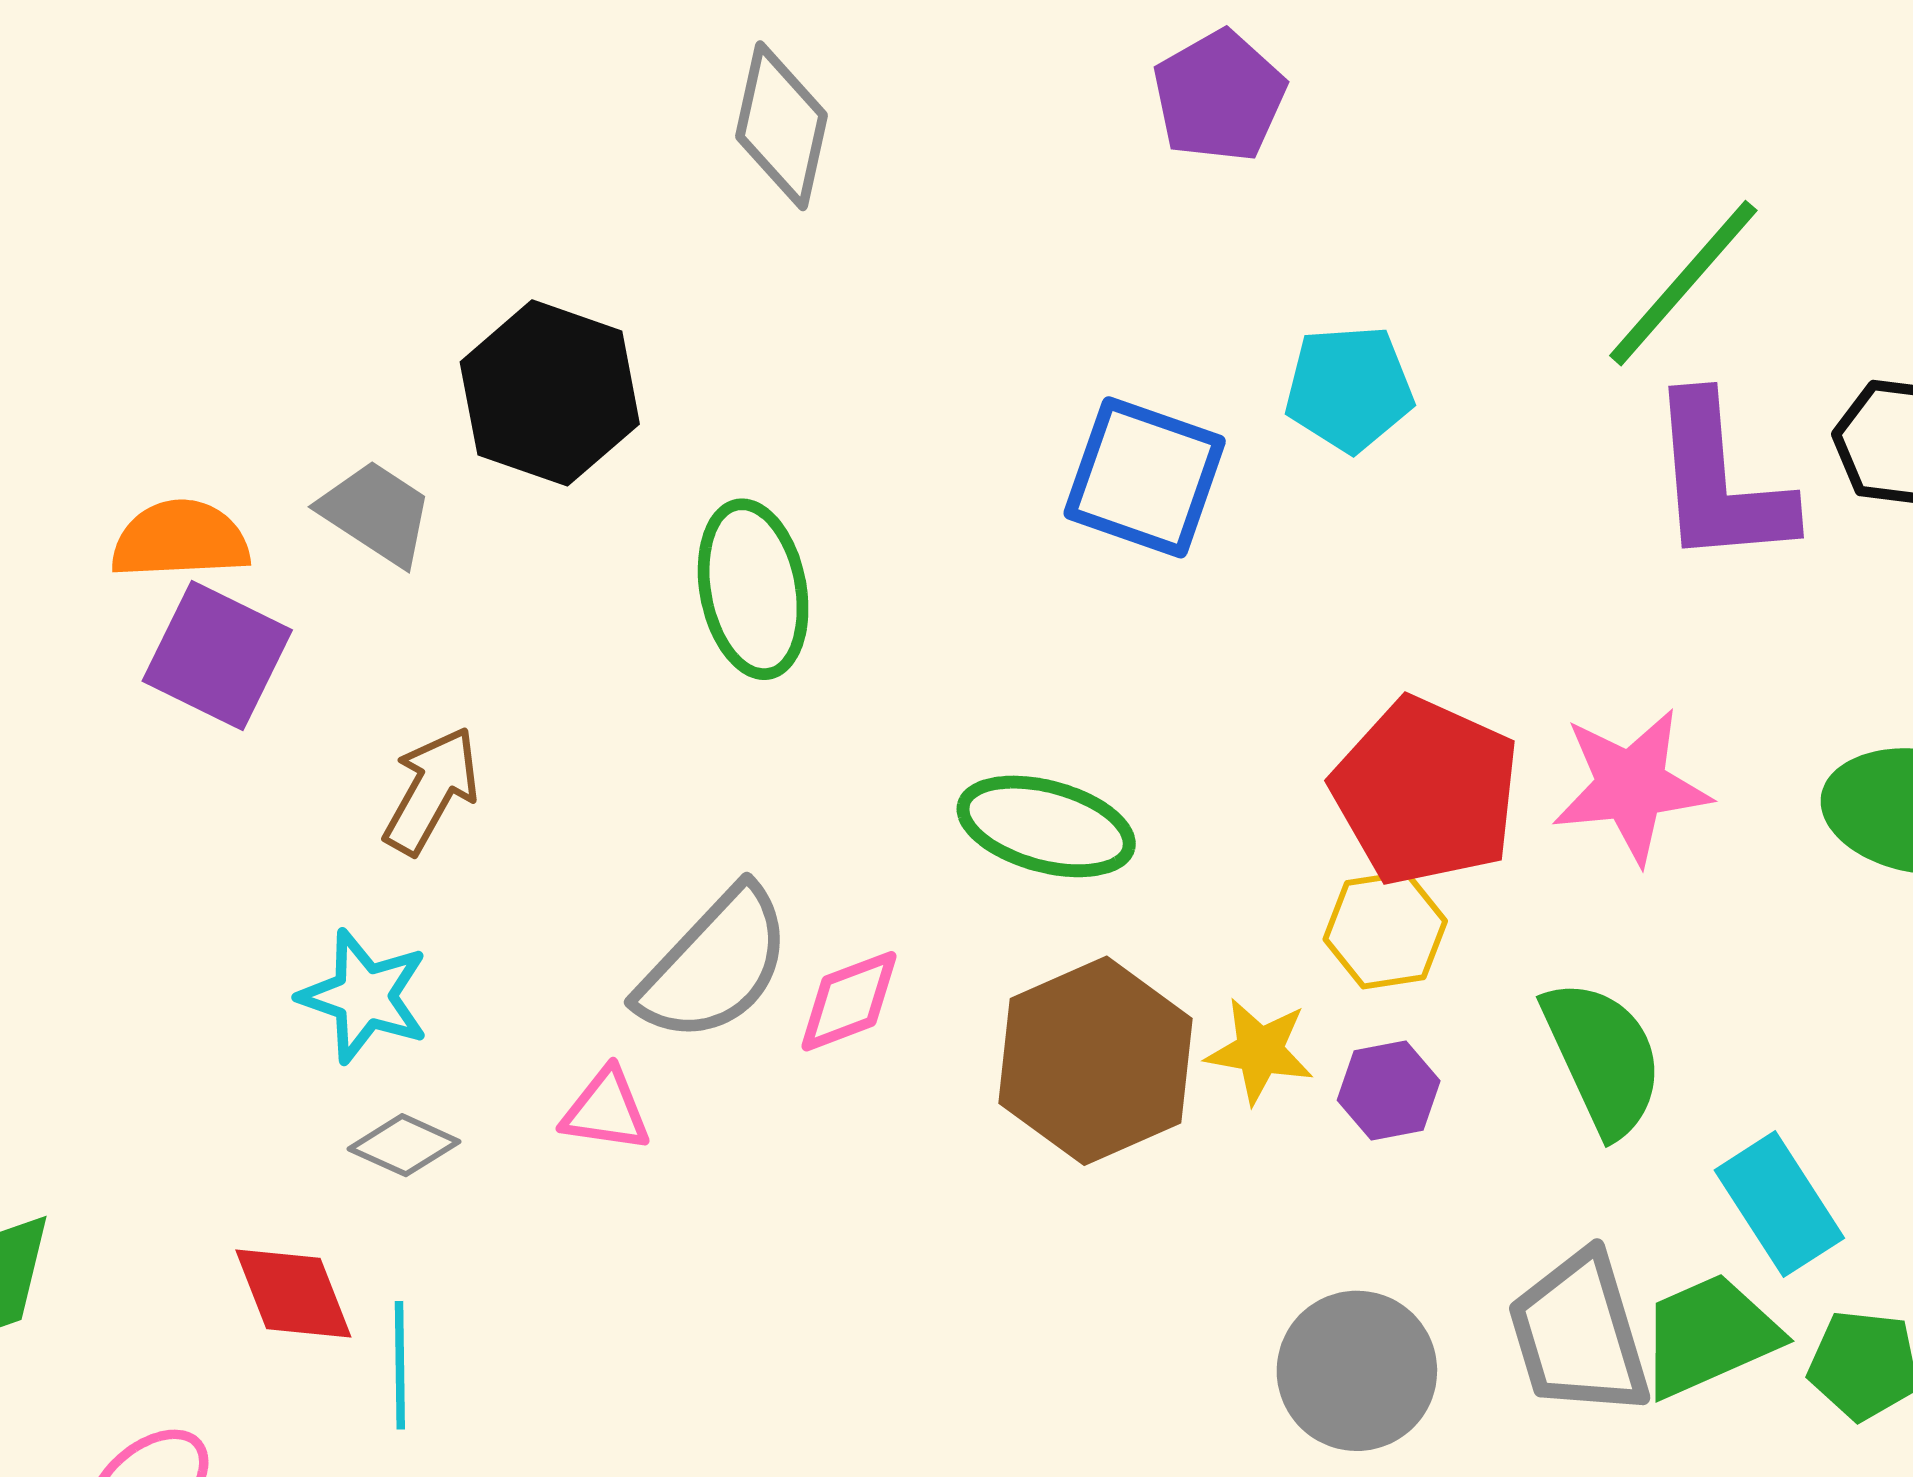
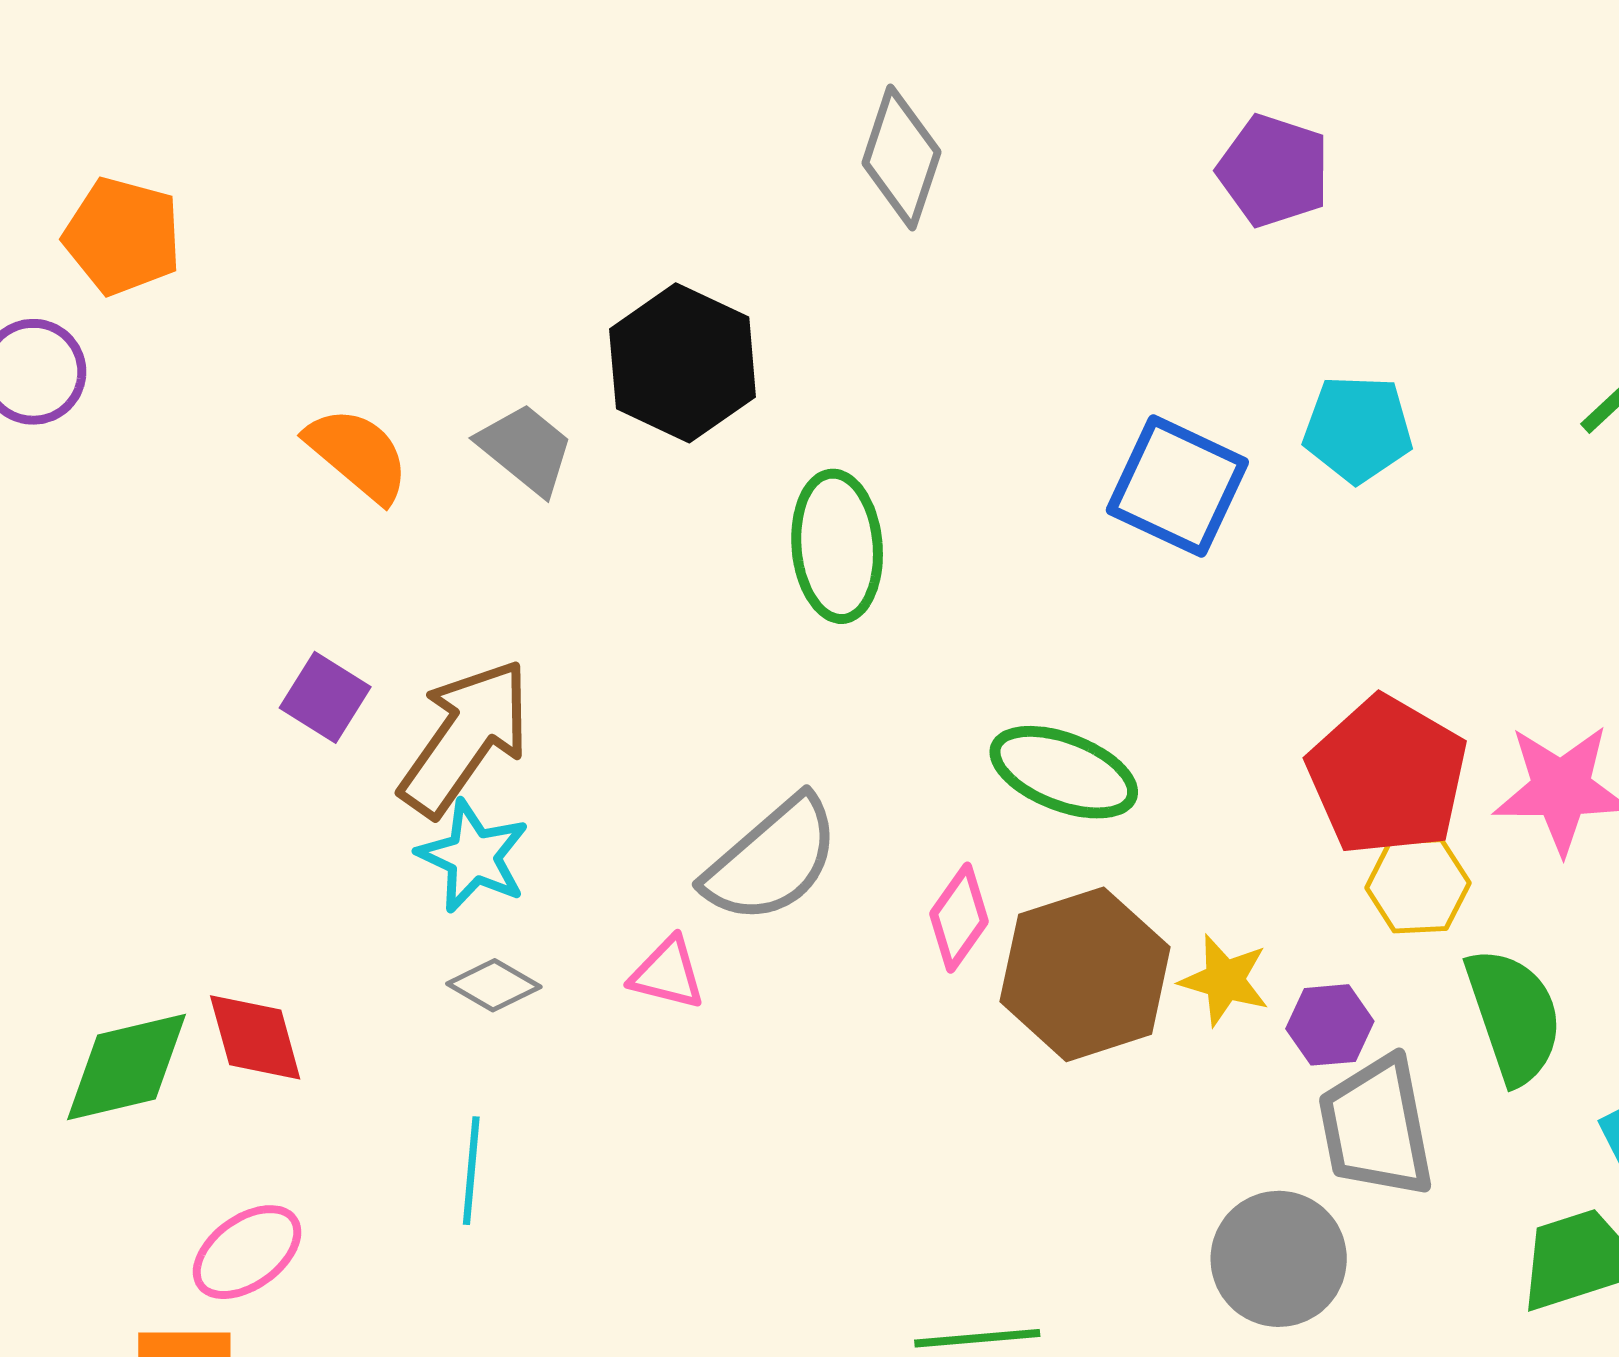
purple pentagon: (1219, 96) -> (1274, 171), turned -30
orange semicircle: (180, 540) -> (358, 454), turned 37
purple square: (217, 655) -> (325, 697), moved, size x0.7
brown arrow: (431, 790) -> (465, 737), moved, size x1.5
yellow hexagon: (1385, 930) -> (1418, 885), moved
pink diamond: (849, 1001) -> (959, 918), moved, turned -40
red diamond: (293, 1293) -> (255, 1037), moved
gray trapezoid: (1579, 1334) -> (1376, 1127), moved

